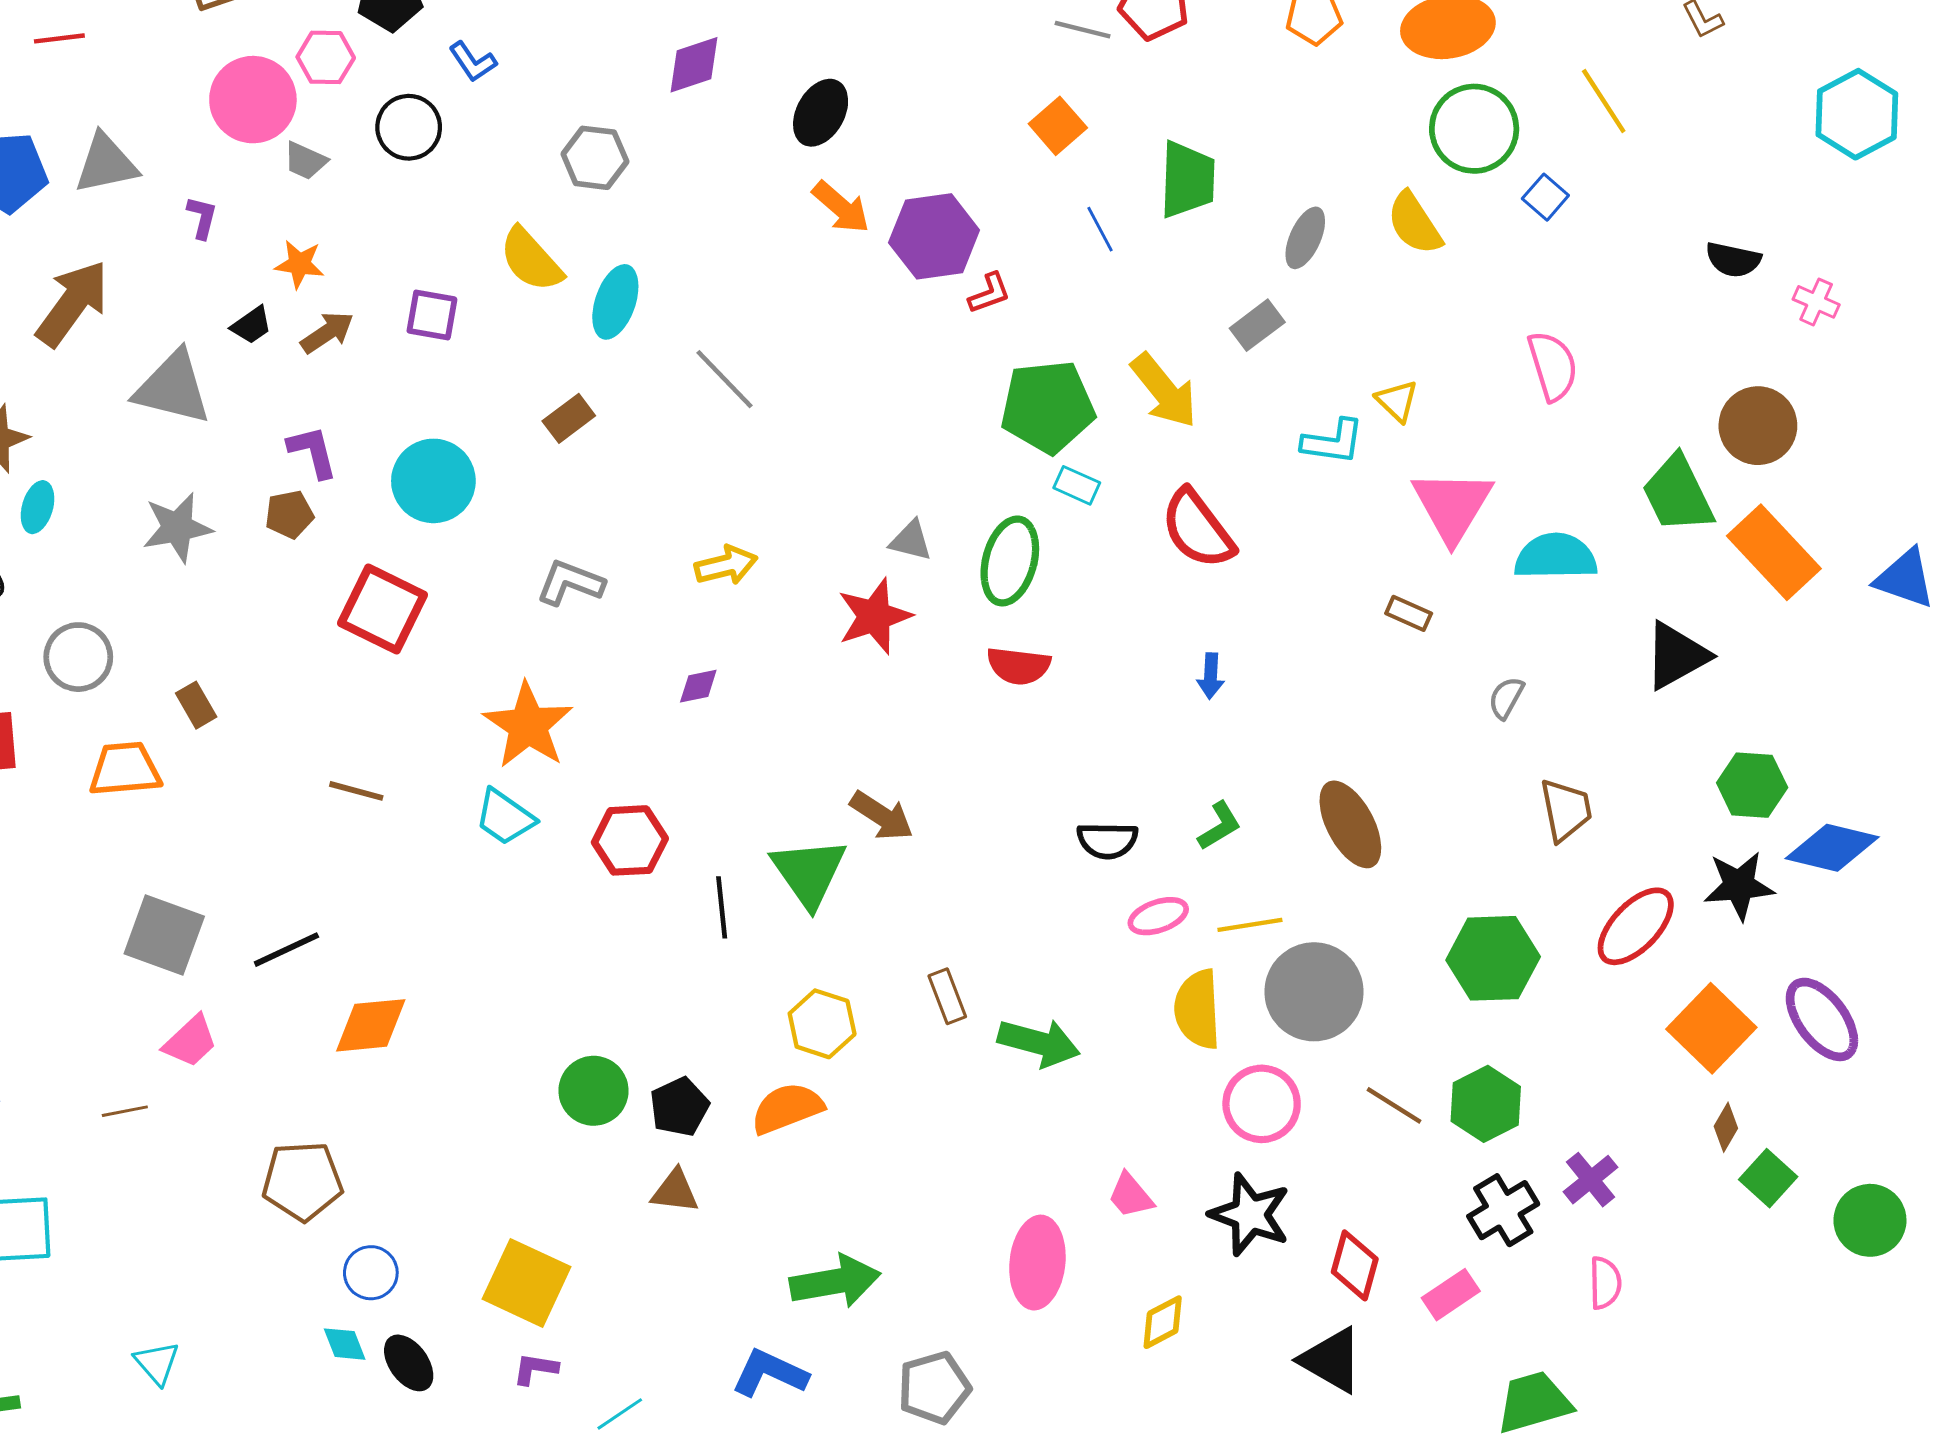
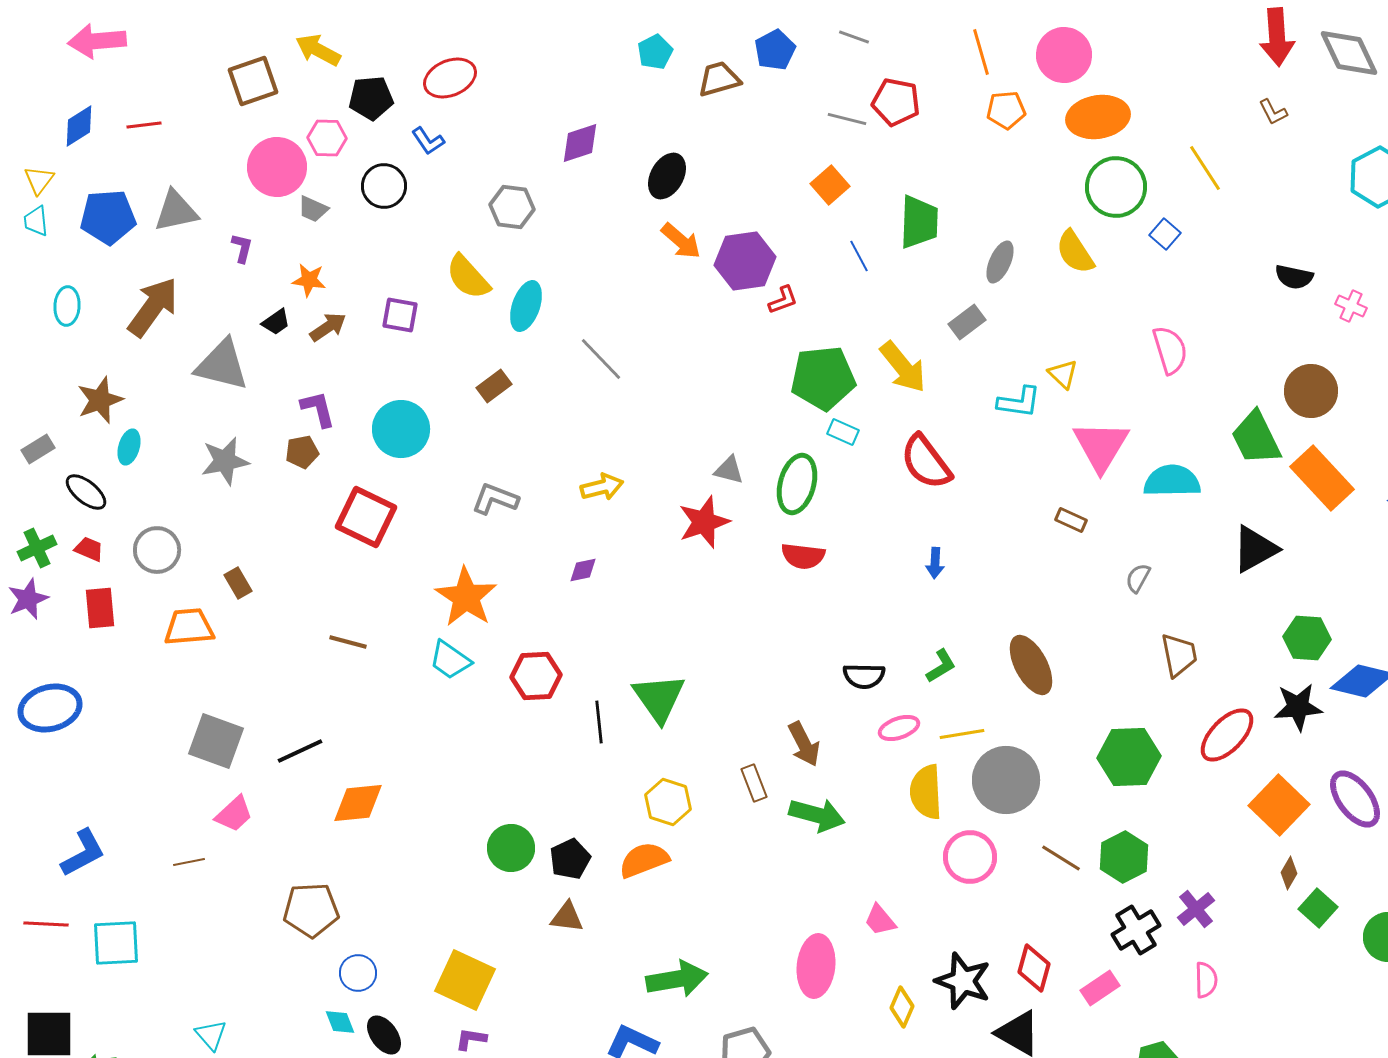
brown arrow: (882, 816) -> (804, 744), moved, turned 30
black star: (1250, 1215) -> (963, 981), moved
yellow diamond: (1163, 1322) -> (902, 1007), turned -39

